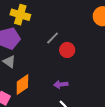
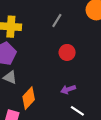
gray line: (53, 38) -> (57, 21), moved

